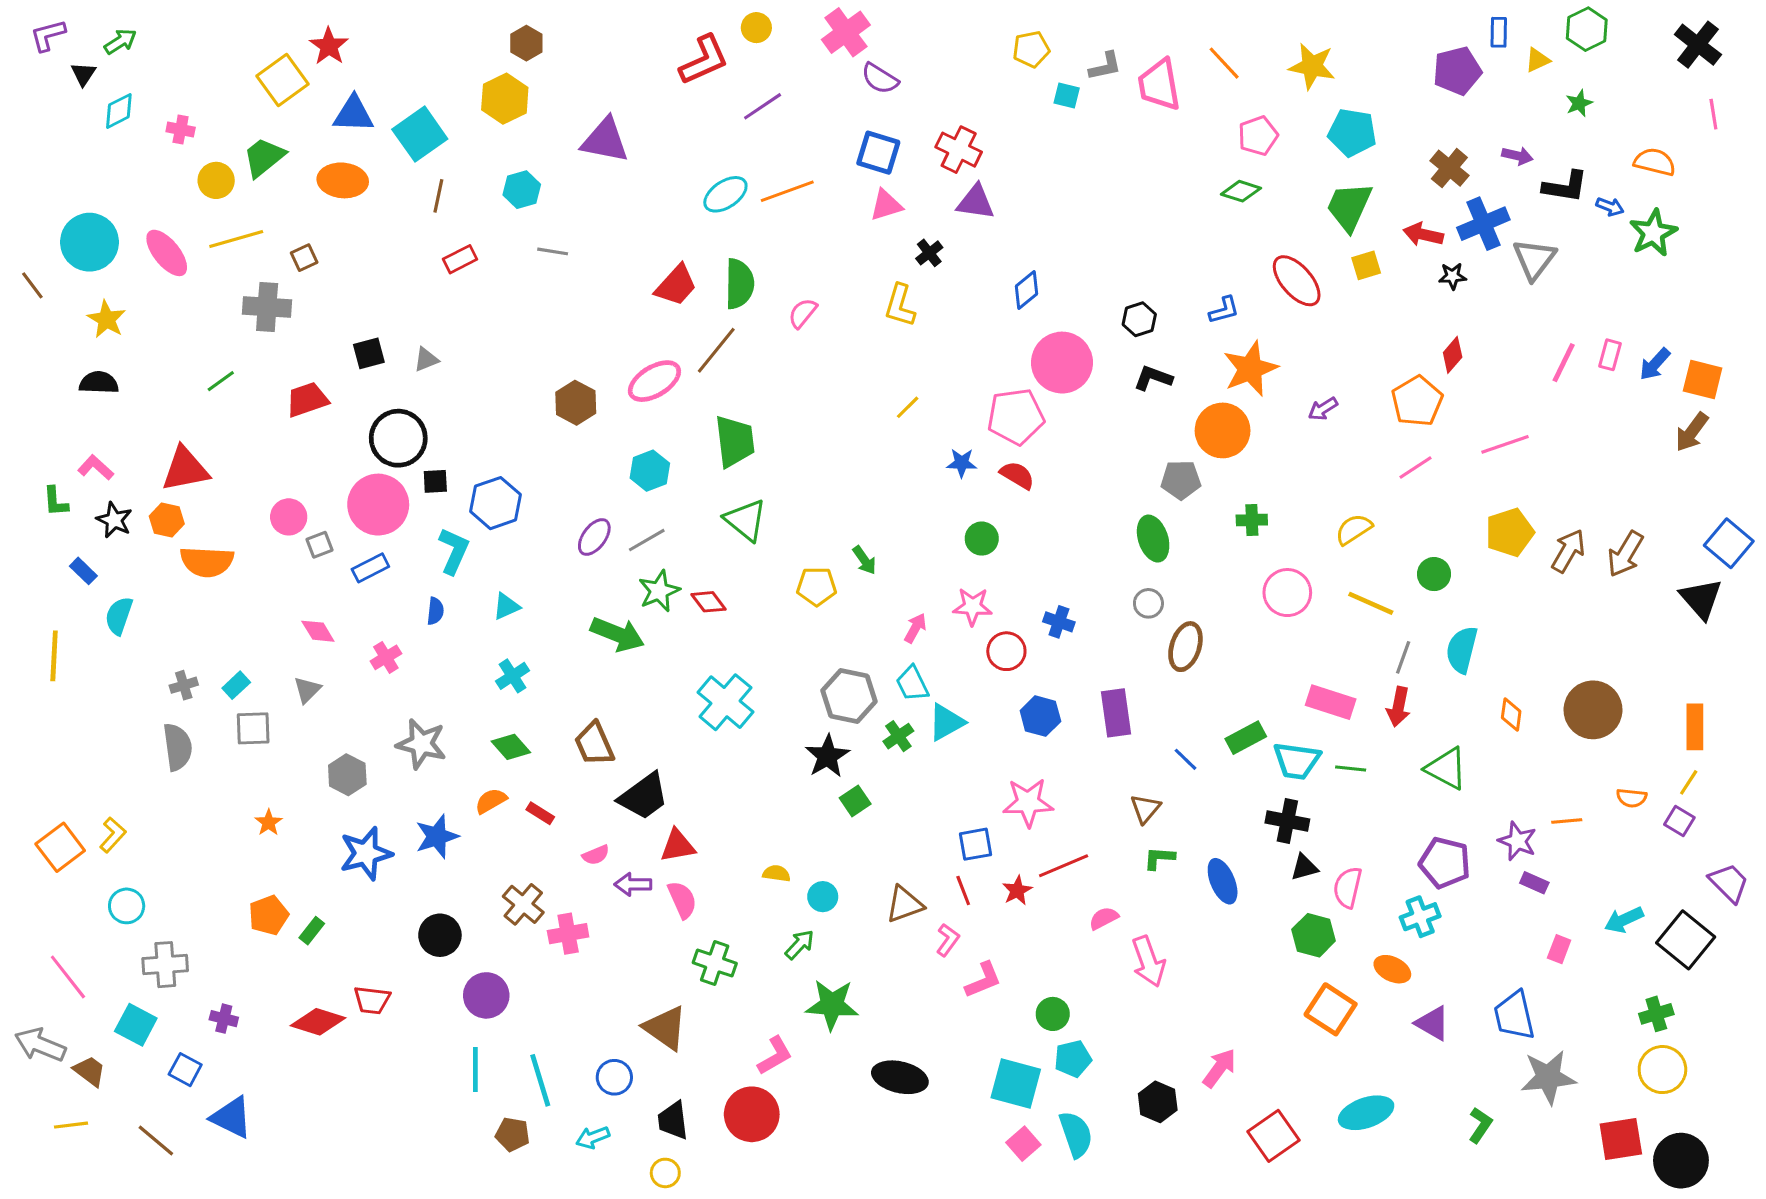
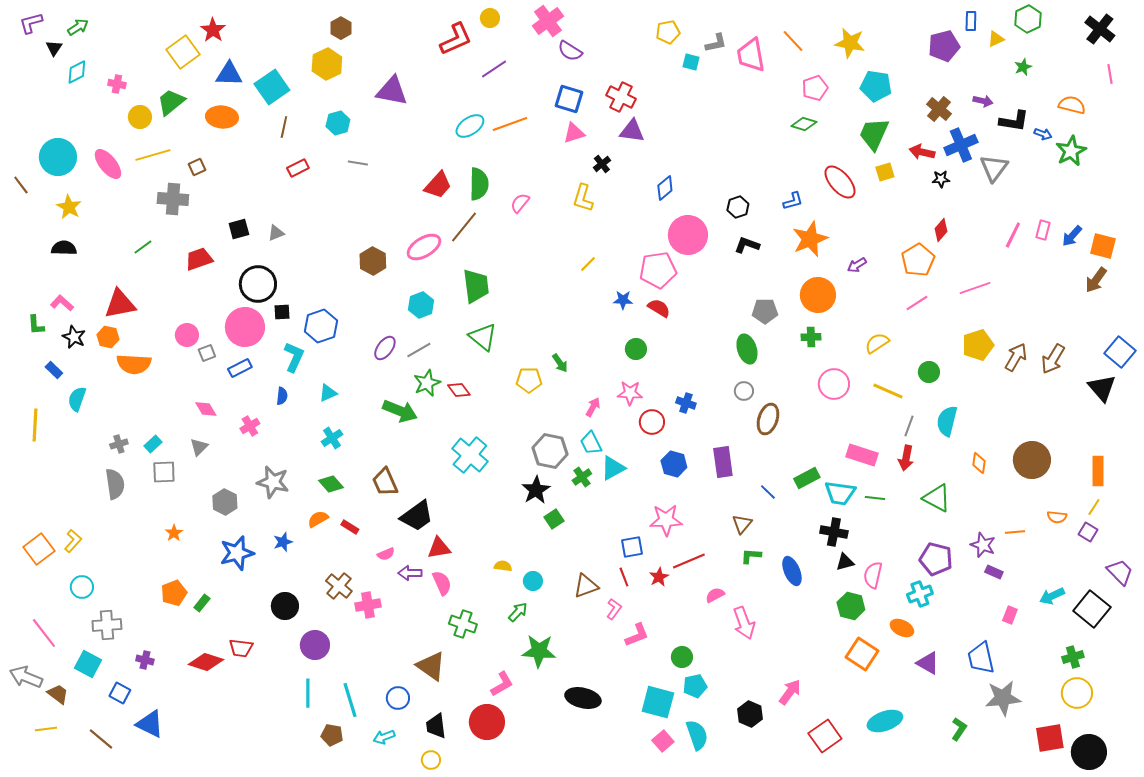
orange circle: (1223, 430) -> (818, 295), moved
blue star: (437, 836) -> (283, 542), size x0.7

